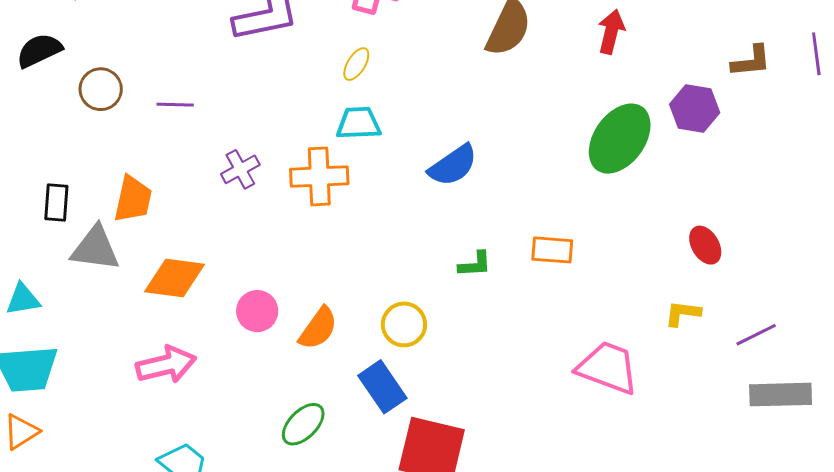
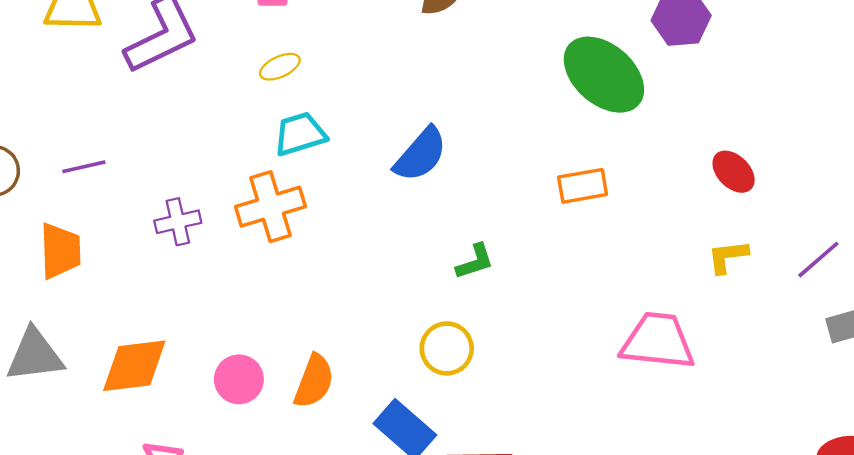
yellow ellipse: (356, 64) -> (280, 67), turned 48
green ellipse: (620, 139) -> (604, 75), turned -70
purple cross: (240, 169) -> (178, 222), turned 30
orange trapezoid: (133, 199) -> (60, 251), moved
orange rectangle: (552, 250) -> (583, 186), moved
yellow circle: (404, 324) -> (447, 348), moved

